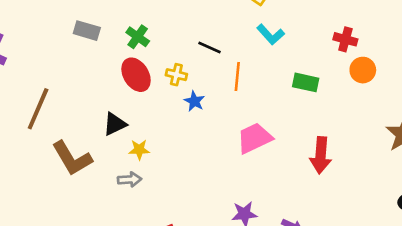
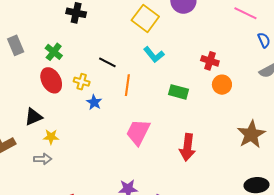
gray rectangle: (87, 31) -> (16, 45), turned 48
pink trapezoid: (254, 138) -> (138, 132), turned -40

